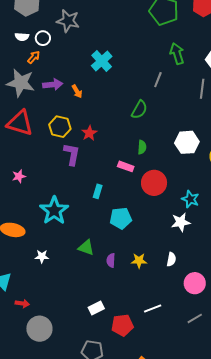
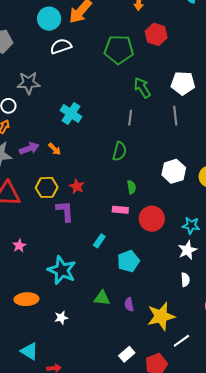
cyan rectangle: (98, 191) -> (99, 241), turned 32
white semicircle: (171, 259) -> (185, 280), moved
yellow star: (139, 261) -> (161, 316), moved, size x1.8

